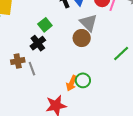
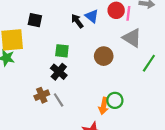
gray triangle: (88, 23) -> (132, 38), moved
green square: (45, 25) -> (62, 51), turned -32

